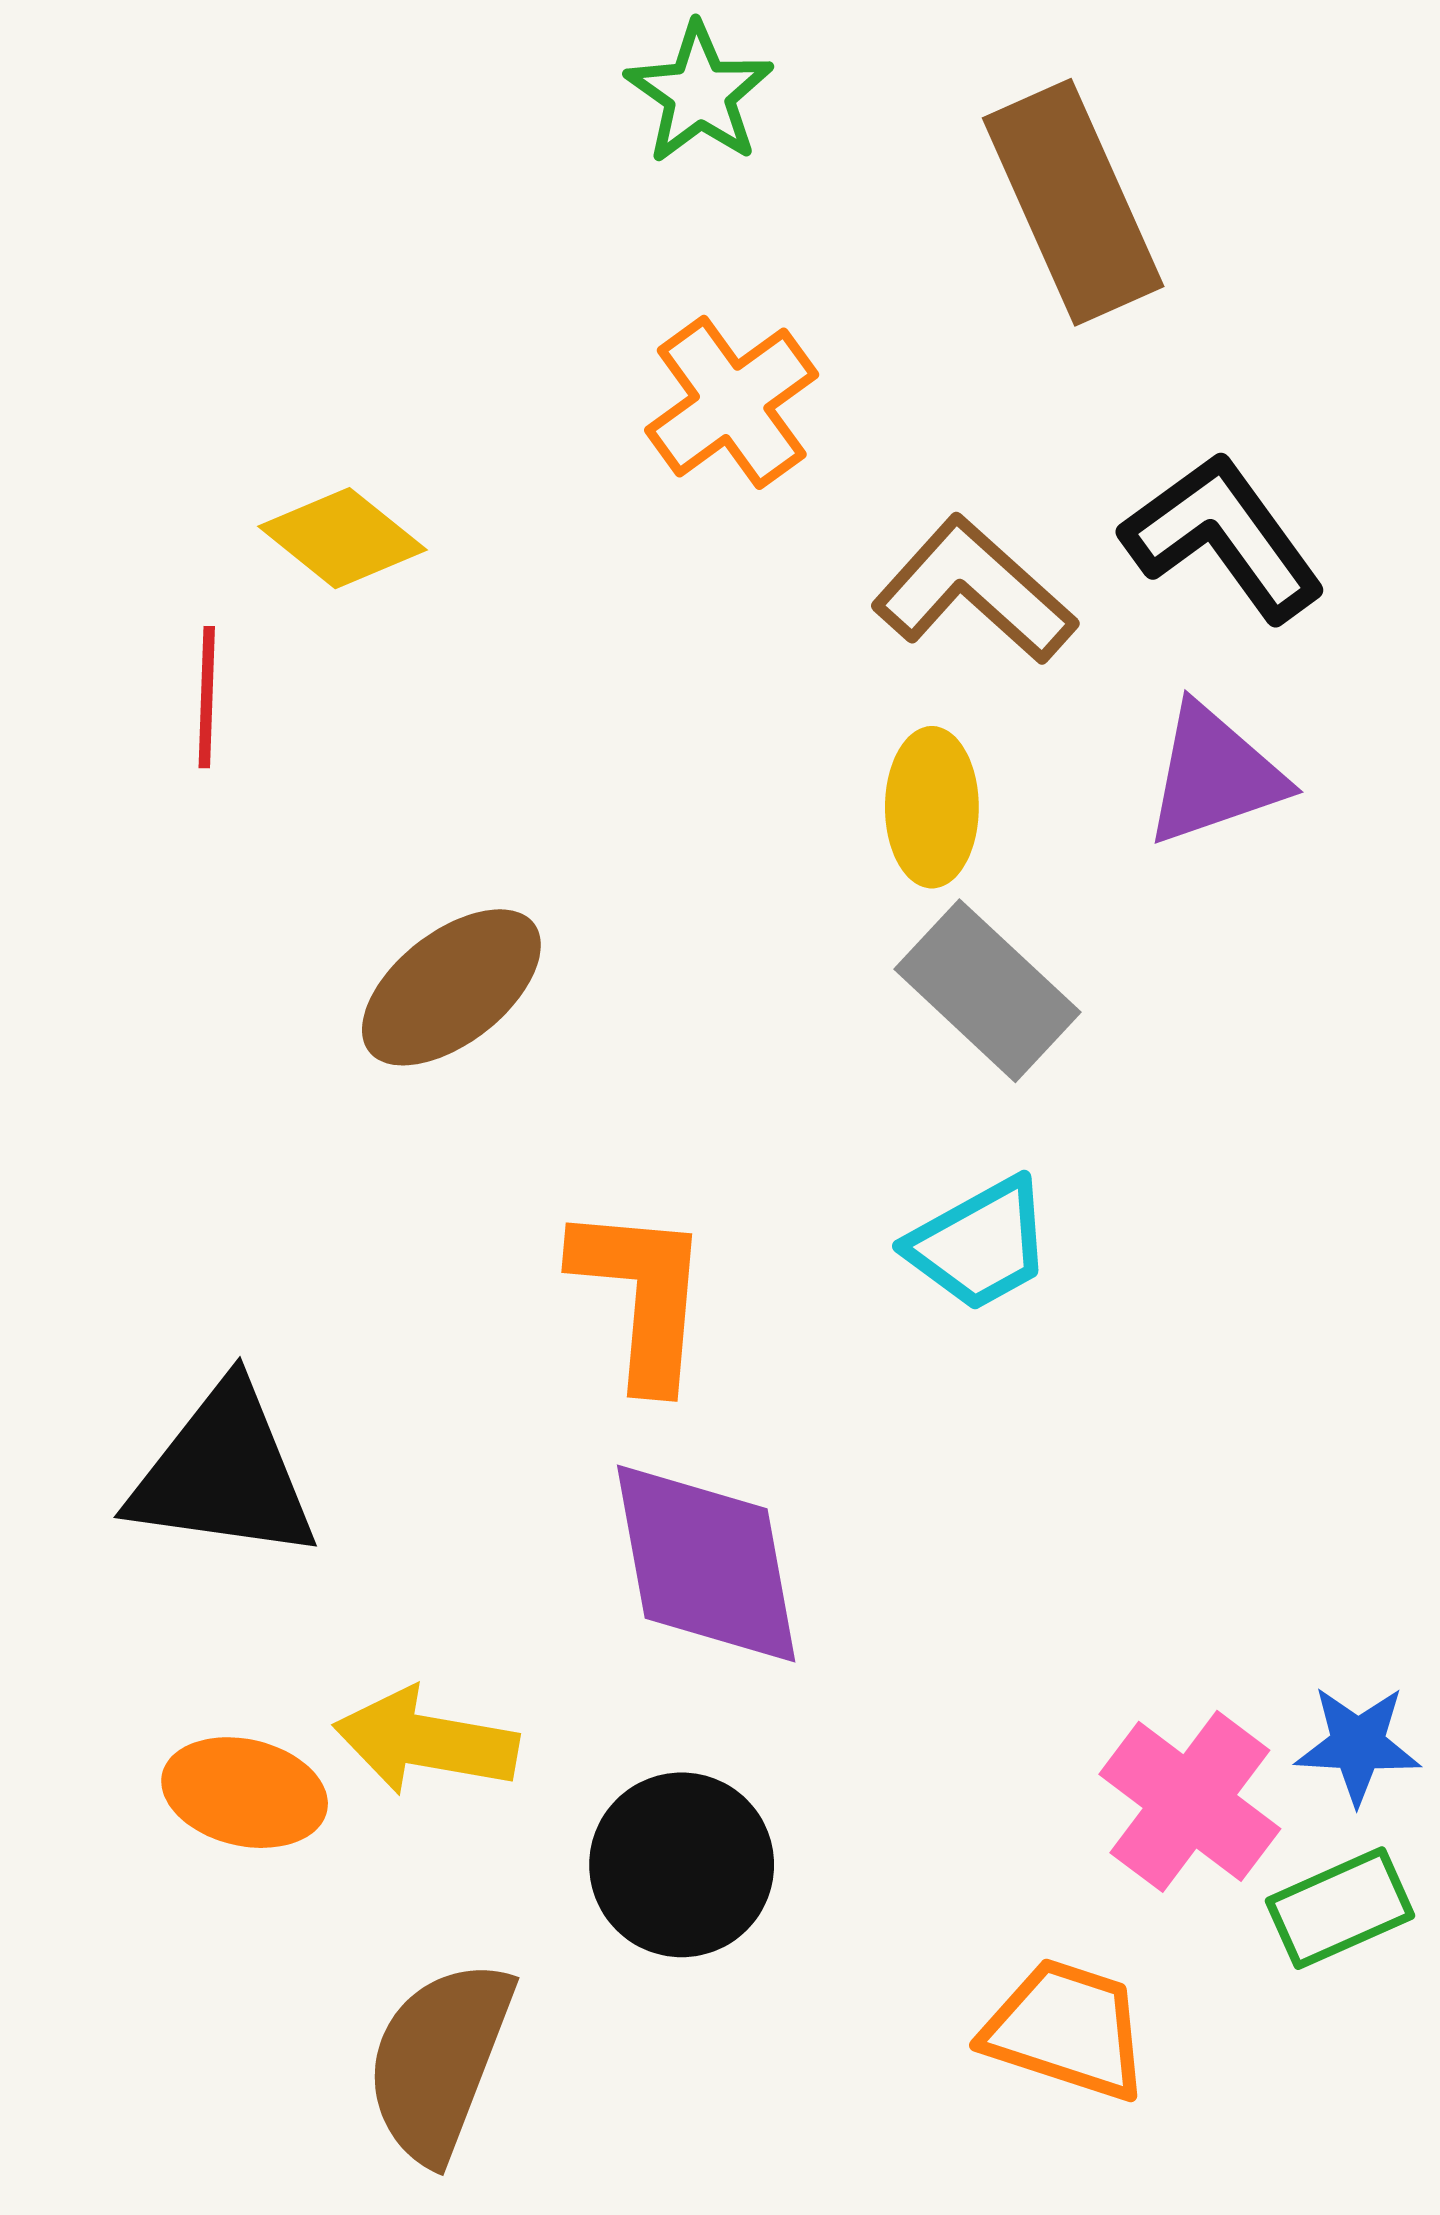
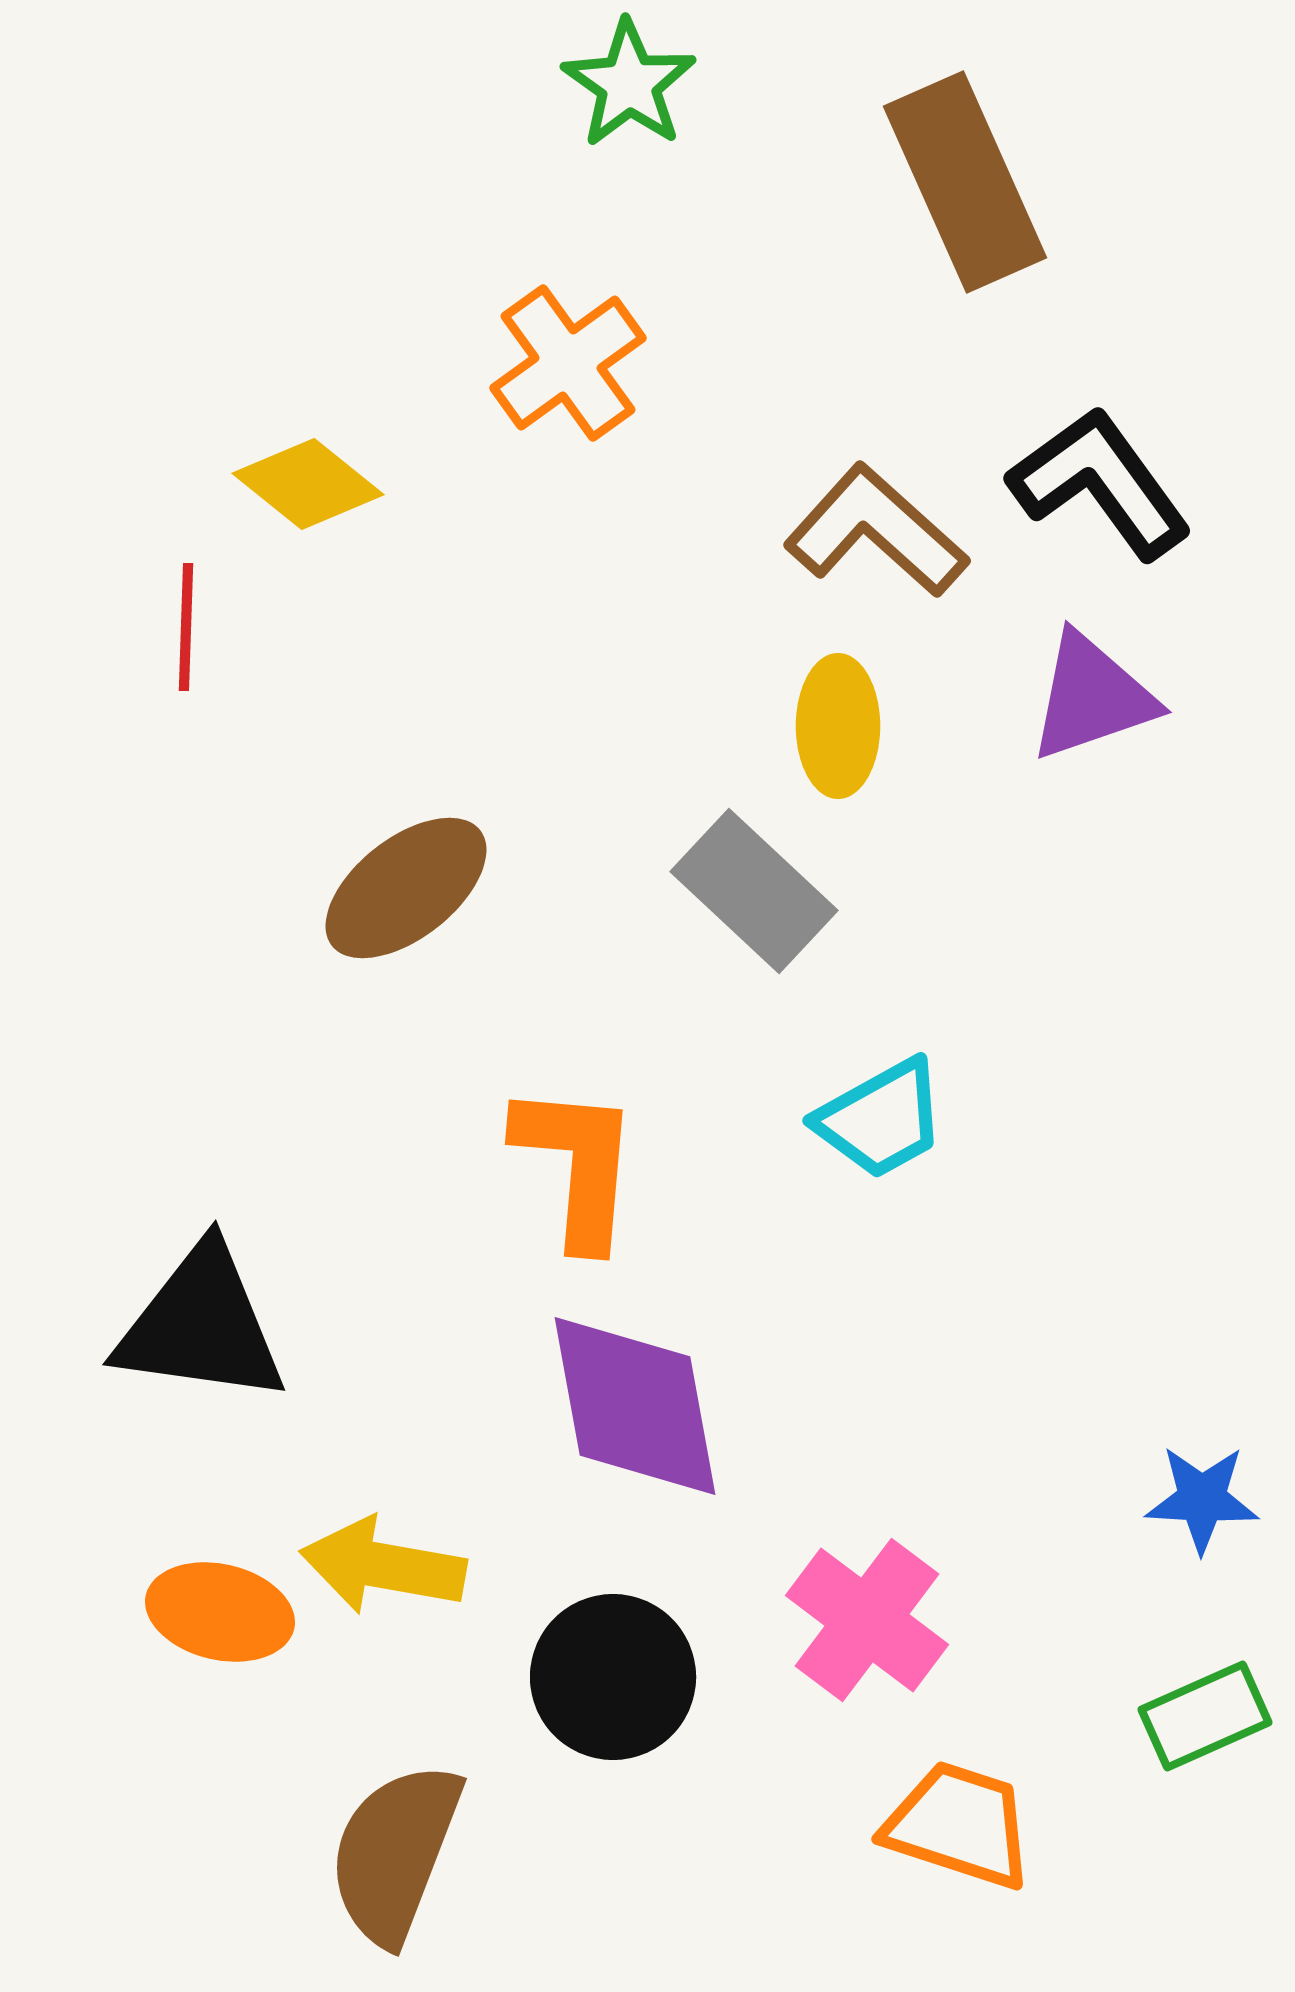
orange cross: (732, 402) -> (568, 363), moved
gray rectangle: (987, 991) -> (754, 891), moved
blue star: (1358, 1745) -> (1202, 1499), moved
pink cross: (1190, 1801) -> (867, 1620), moved

